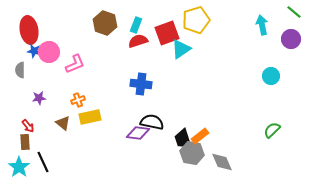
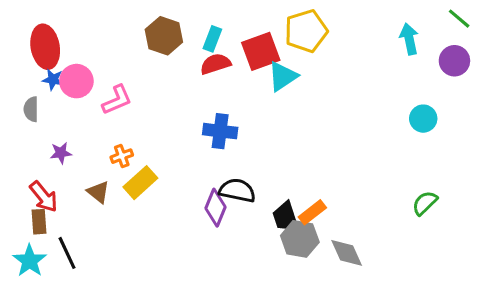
yellow rectangle: (90, 117) -> (140, 183), turned -30
red arrow: (28, 126) -> (44, 197), size x1.5
purple diamond: (138, 133) -> (215, 208), turned -75

